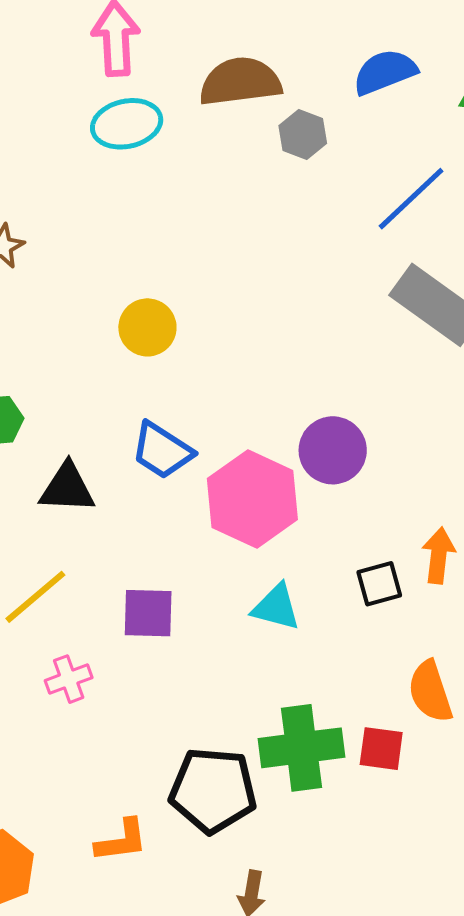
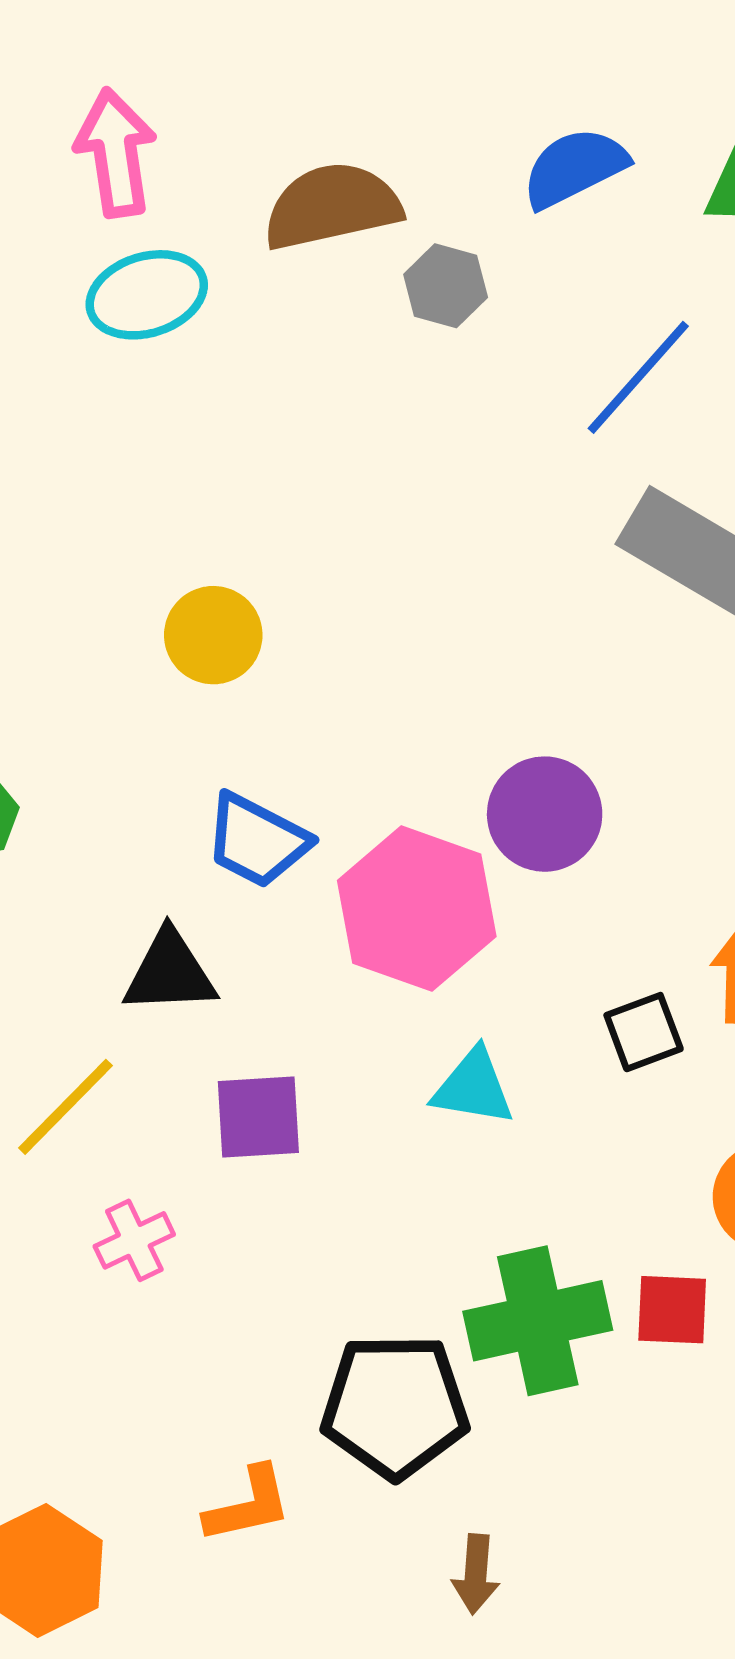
black triangle: (67, 488) -> (170, 972), moved

